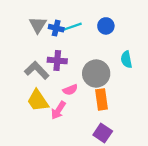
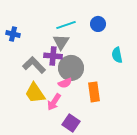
gray triangle: (38, 25) -> (61, 42), moved
blue cross: (56, 28) -> (13, 34), moved
gray circle: (96, 74) -> (71, 68), moved
purple square: (103, 133) -> (71, 123), moved

